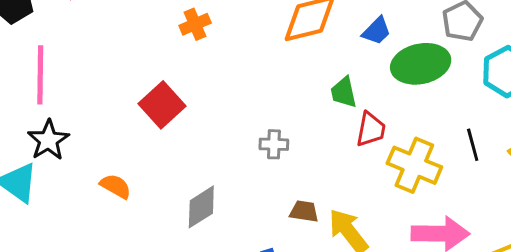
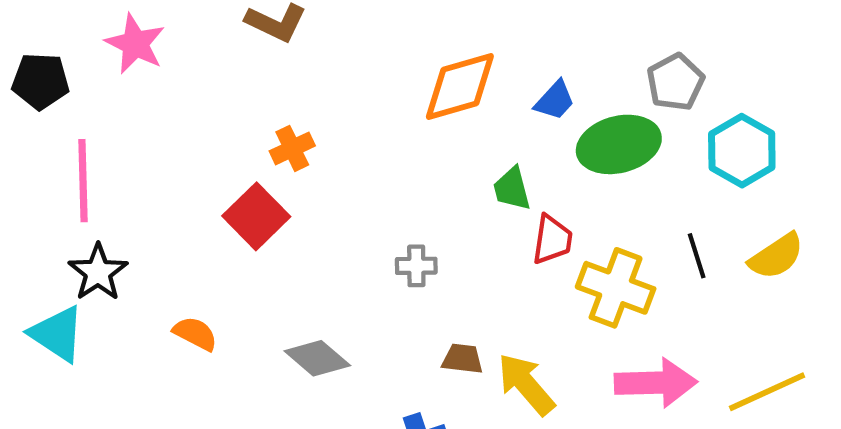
orange cross: (195, 24) -> (292, 148), moved
gray diamond: (201, 207) -> (317, 358), turned 75

